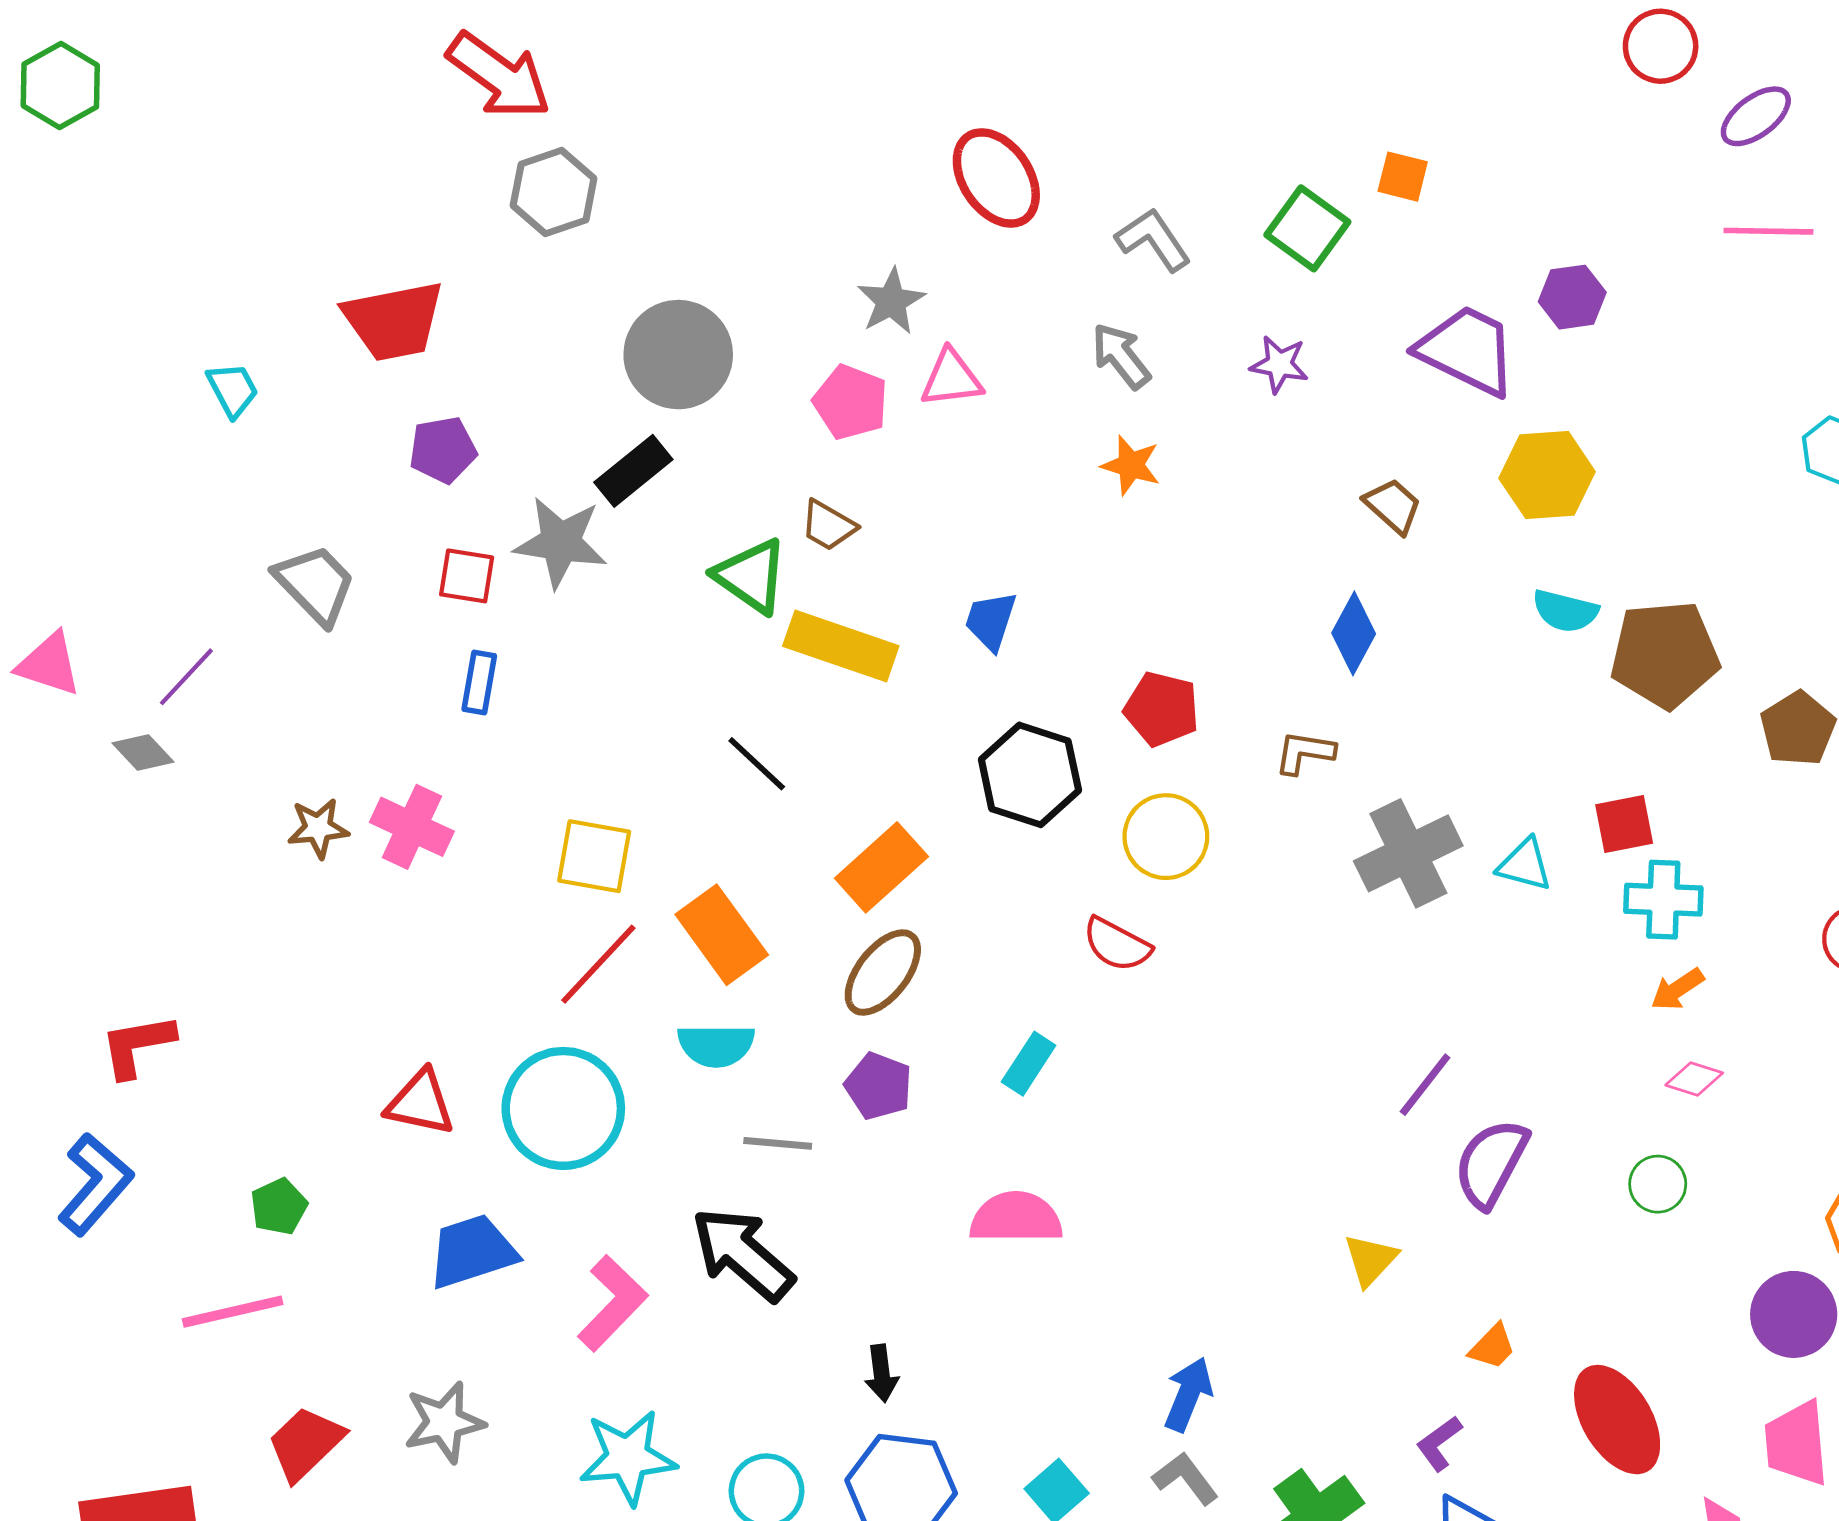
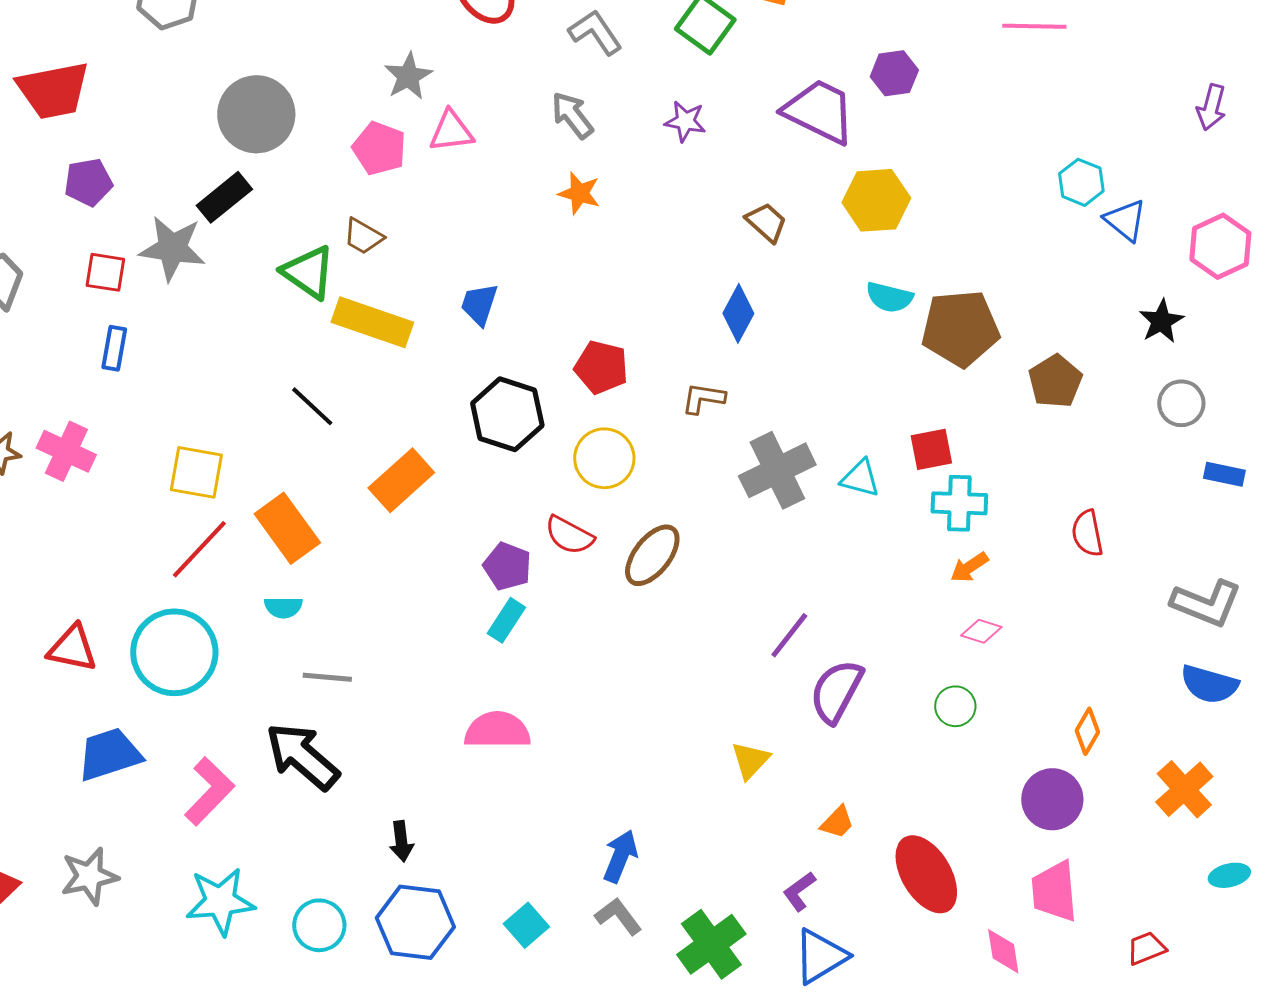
brown ellipse: (883, 973) -> (652, 555), moved
cyan semicircle: (716, 1045) -> (283, 607), size x0.7
purple pentagon: (879, 1086) -> (507, 566), moved

